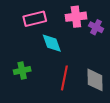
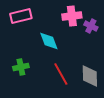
pink rectangle: (35, 19) -> (21, 16), moved
red line: (64, 78) -> (61, 74), turned -40

